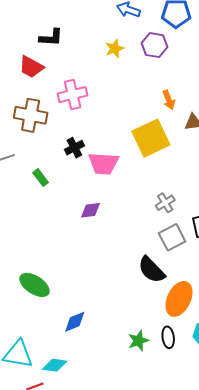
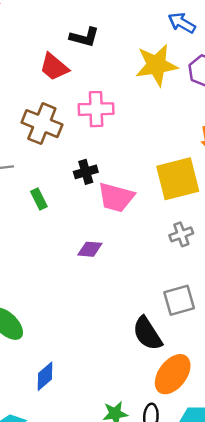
yellow star: (115, 49) -> (156, 65), size x1.8
gray cross: (165, 203) -> (181, 234), moved
blue diamond: (75, 322) -> (45, 376), turned -30

